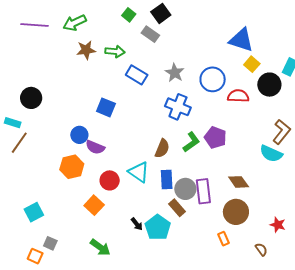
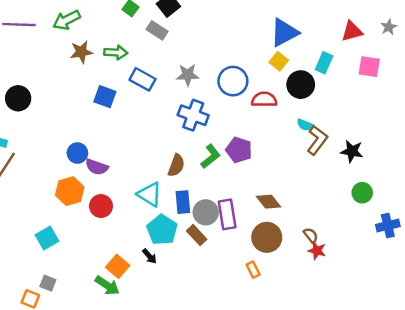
blue triangle: (241, 40) -> (284, 33), moved, turned -44
gray star: (175, 73) -> (188, 75), turned -30
black circle: (31, 98) -> (18, 98), moved
blue square: (106, 107) -> (105, 97), moved
cyan semicircle: (271, 154) -> (305, 125), moved, size x0.6
red circle: (110, 180) -> (101, 206), moved
orange square: (94, 205) -> (118, 266), moved
cyan square: (34, 212) -> (47, 238), moved
cyan pentagon: (158, 227) -> (162, 230), moved
brown semicircle: (261, 249) -> (311, 235), moved

